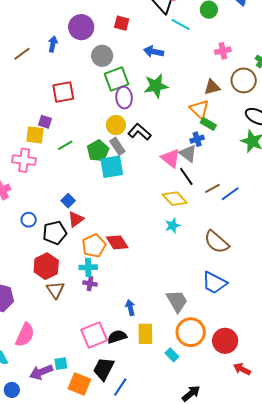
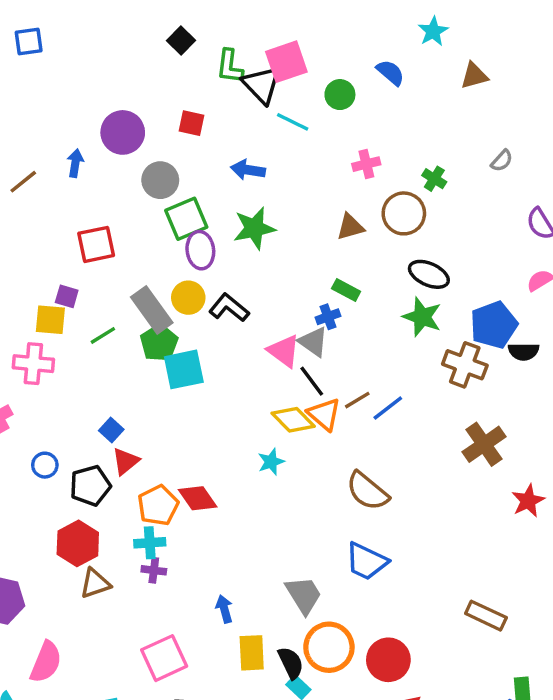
orange triangle: (199, 109) -> (324, 414), moved
gray rectangle: (117, 146) -> (152, 310), moved, size x1.5
cyan star: (173, 226) -> (271, 462), moved
brown triangle: (55, 290) -> (95, 583), turned 48
black semicircle: (117, 337) -> (291, 663), moved, turned 84

